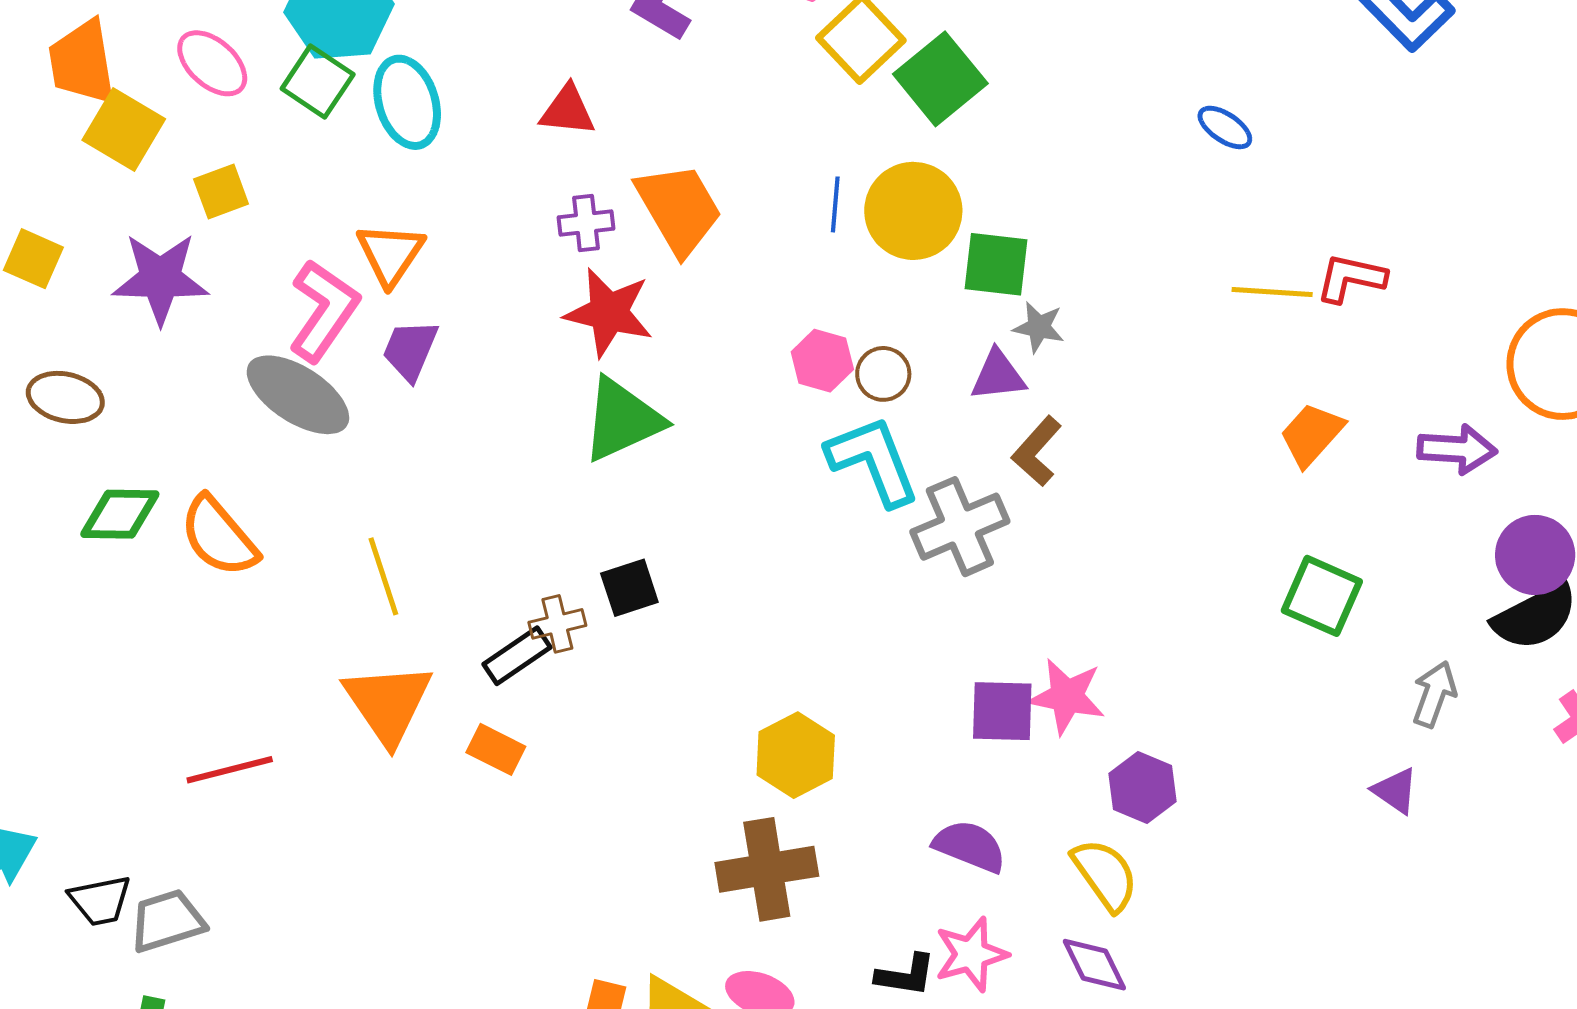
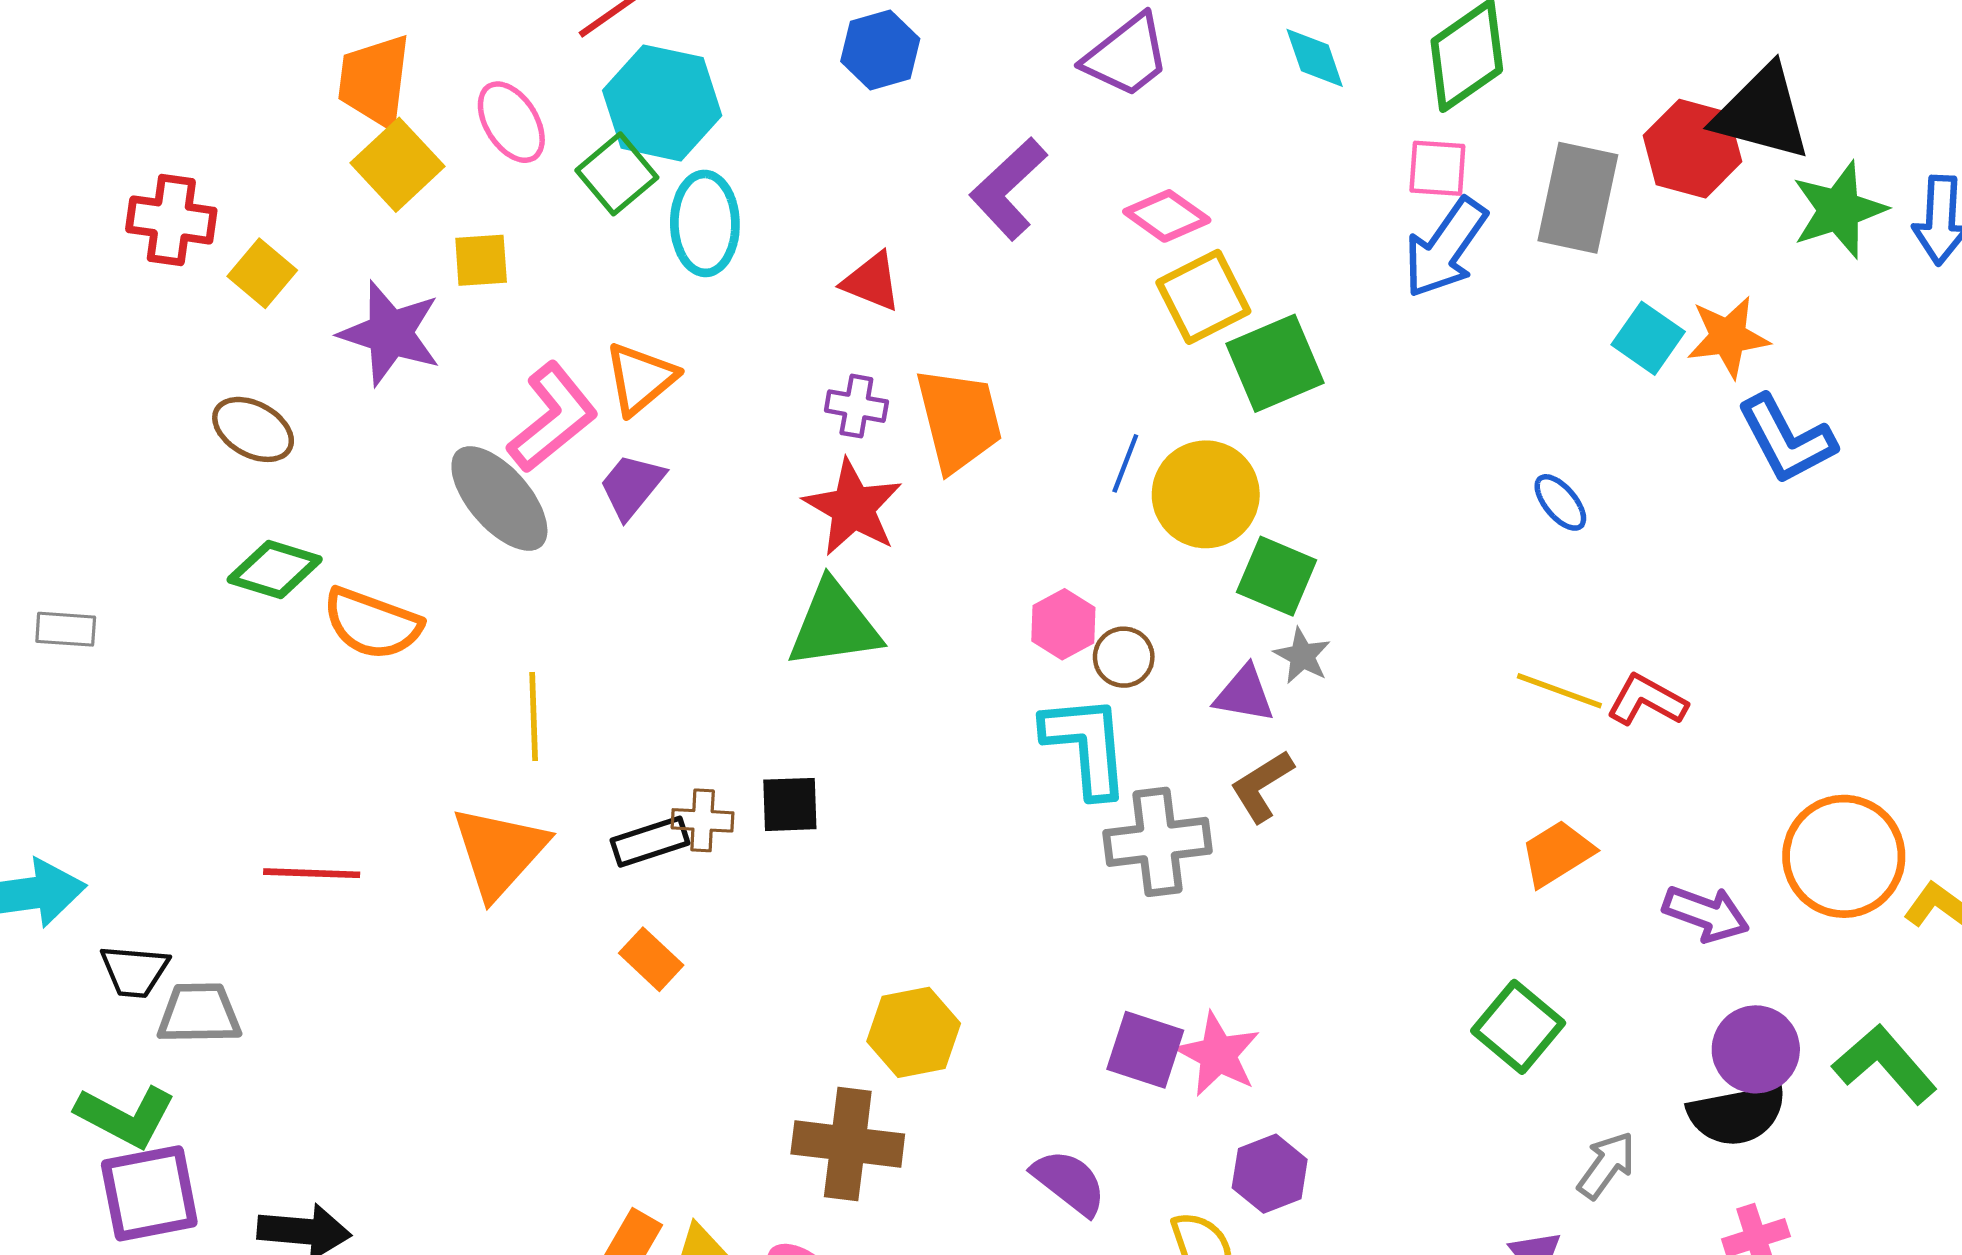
orange semicircle: (219, 536) -> (372, 624), turned -46
orange rectangle: (496, 749) -> (651, 959), moved

